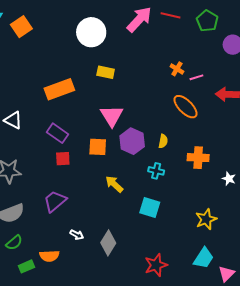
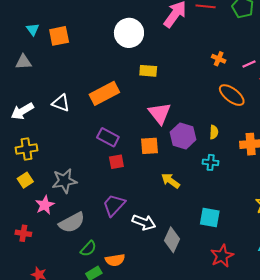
orange square: (21, 27) -> (59, 36), turned 30
pink line: (196, 77) -> (249, 64), moved
white triangle: (13, 120) -> (61, 103), moved
cyan square: (150, 207) -> (210, 218), moved
white arrow: (77, 235) -> (144, 222), moved, size x1.6
green semicircle: (14, 243) -> (88, 249), moved

